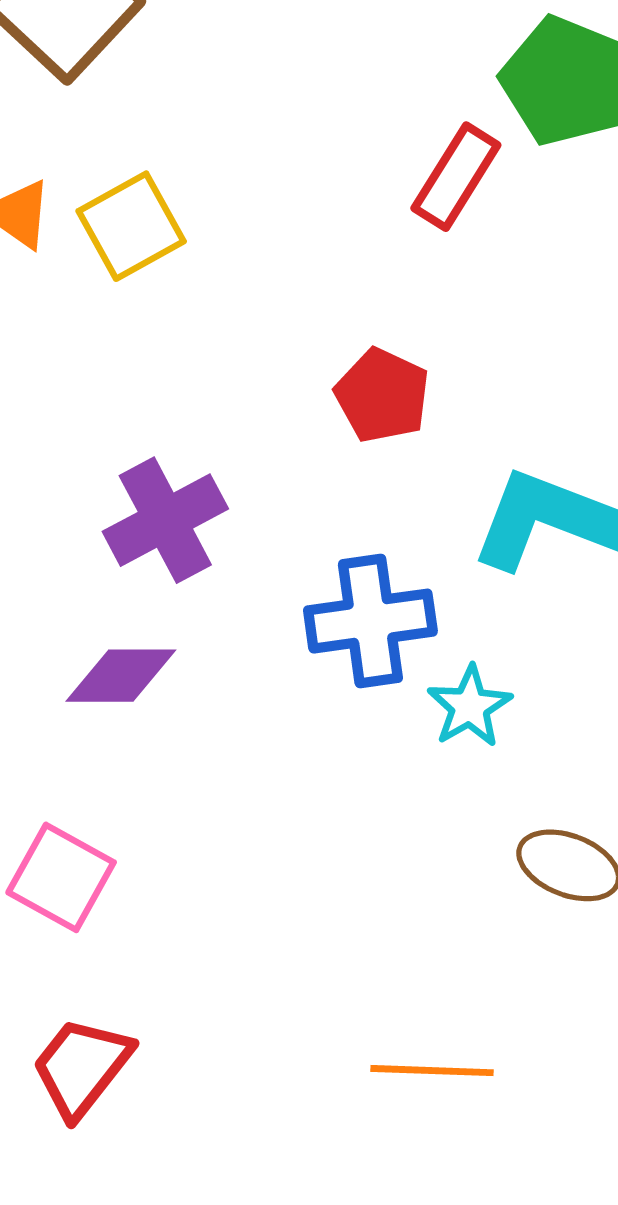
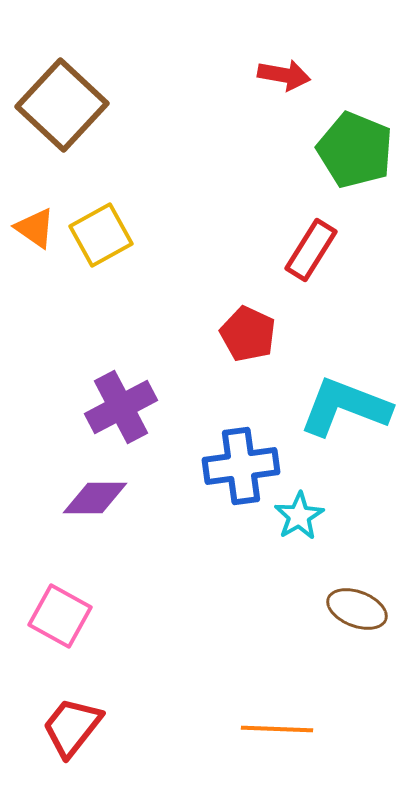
red rectangle: (456, 177) -> (311, 250), moved

